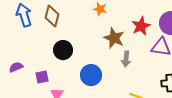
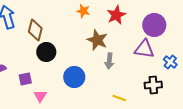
brown diamond: (52, 16) -> (35, 30), moved
red star: (141, 26) -> (116, 15), moved

